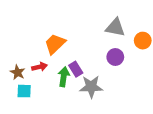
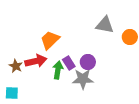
purple circle: (115, 57) -> (88, 62), moved
red arrow: (40, 67) -> (36, 61), size x1.5
cyan square: (24, 91) -> (12, 93), moved

